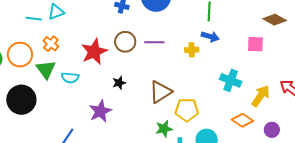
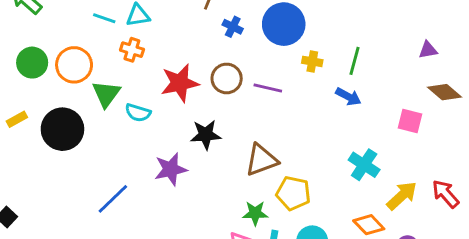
orange cross: (51, 44) -> (132, 50), moved, turned -35
yellow cross: (192, 50) -> (312, 61), moved
black star: (119, 83) -> (206, 135), size x1.5

